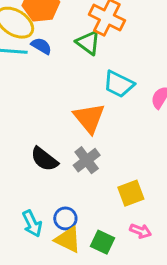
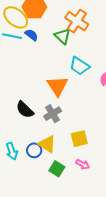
yellow triangle: (68, 240) -> (47, 144), moved

